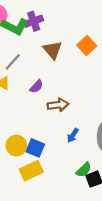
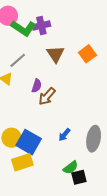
purple semicircle: (36, 86) -> (37, 86), turned -32
brown arrow: (58, 105) -> (47, 96), moved, turned 132
blue square: (35, 148) -> (29, 142), size x1.4

